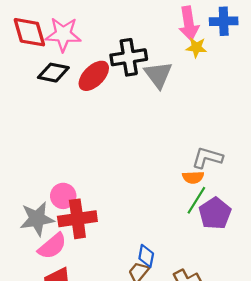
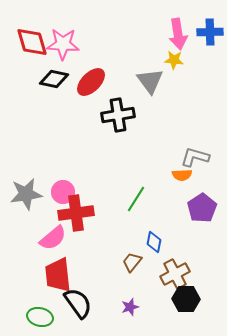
yellow star: (196, 47) -> (174, 60), moved
black cross: (129, 57) -> (118, 115), moved
green line: (196, 200) -> (136, 199), moved
gray star: (37, 219) -> (26, 194), moved
blue diamond: (146, 256) -> (154, 242), moved

